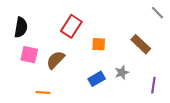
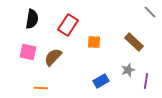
black semicircle: (21, 27) -> (32, 19), moved
gray star: (122, 73) -> (128, 70), moved
blue rectangle: (97, 79) -> (101, 81), moved

